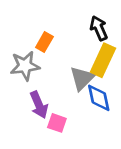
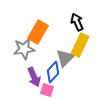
orange rectangle: (44, 42) -> (38, 32), size x1.6
blue diamond: (99, 98) -> (53, 72), moved, turned 55

